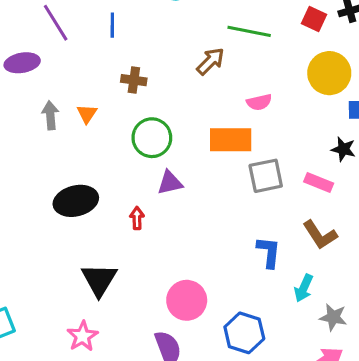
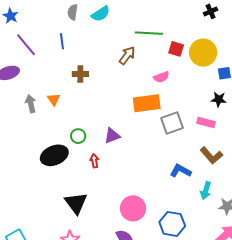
red square: (314, 19) -> (176, 49), moved
green circle: (152, 138) -> (78, 136), moved, size x0.6
blue L-shape: (269, 252) -> (181, 171), turned -60

